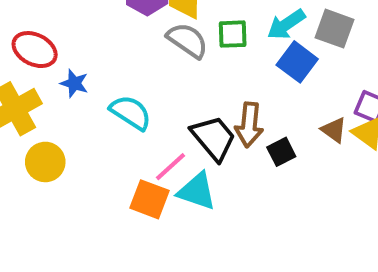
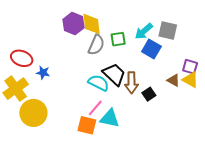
gray semicircle: (187, 40) -> (96, 45), turned 85
cyan semicircle: (131, 113) -> (98, 83), moved
black trapezoid: (214, 138) -> (114, 74), moved
yellow circle: (45, 162) -> (33, 113), size x1.4

